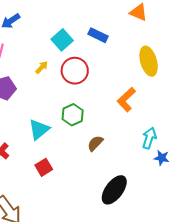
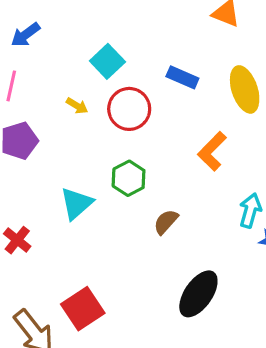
blue rectangle: (98, 35) -> (182, 77), moved
yellow arrow: (42, 67) -> (77, 106), turned 80
red square: (44, 167) -> (83, 309), moved, size x1.5

